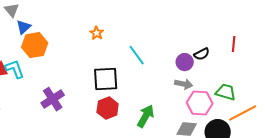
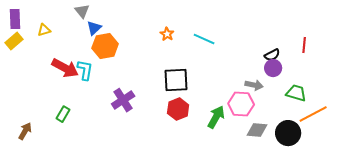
cyan line: (137, 55) -> (204, 39), moved, turned -30
purple circle: (185, 62) -> (273, 68), moved
cyan L-shape: (15, 69) -> (85, 70), turned 30
pink hexagon: (200, 103) -> (241, 104), moved

